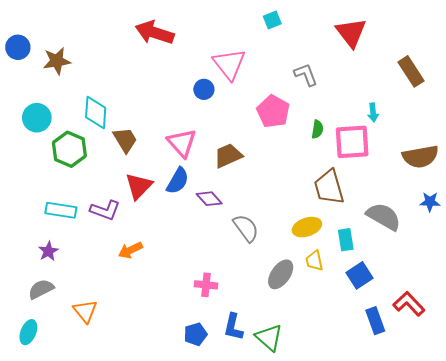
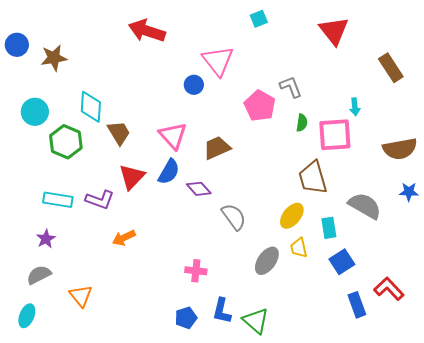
gray L-shape: (306, 75) -> (291, 87), moved
yellow ellipse: (307, 227) -> (292, 216), turned -32

